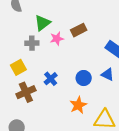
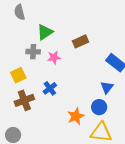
pink star: (57, 39) -> (54, 57), moved
blue triangle: (108, 75) -> (107, 87), turned 40
blue circle: (84, 78) -> (99, 107), moved

